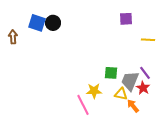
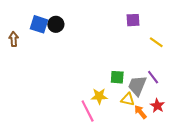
yellow line: (148, 40) -> (156, 42), turned 32
red star: (143, 88) -> (157, 106), moved

